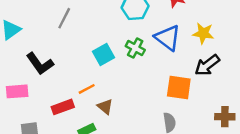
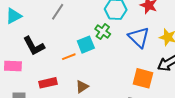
green cross: (135, 48) -> (103, 32), moved
orange line: (87, 89) -> (69, 57), moved
brown triangle: (105, 107) -> (82, 87), turned 40

